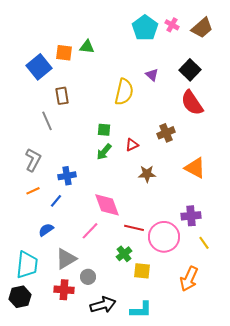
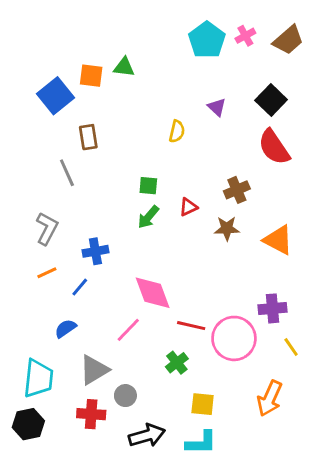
pink cross: (172, 25) -> (245, 36), turned 32
yellow semicircle: (124, 92) -> (177, 131), size x0.6
brown star: (147, 174) -> (227, 228), moved
yellow square: (142, 271) -> (203, 404), moved

